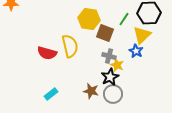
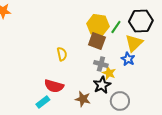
yellow hexagon: (89, 19) -> (98, 25), moved
yellow semicircle: (70, 46) -> (62, 54), size x0.6
red semicircle: (47, 53) -> (54, 86), moved
gray circle: (113, 94) -> (120, 101), moved

